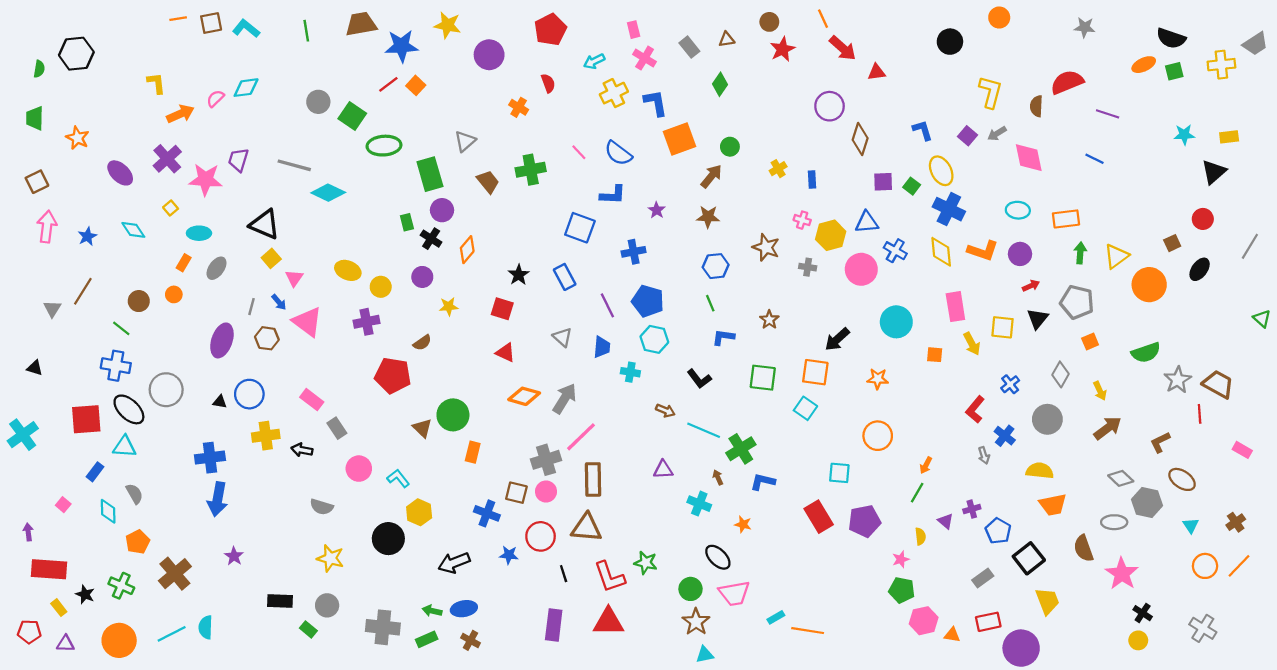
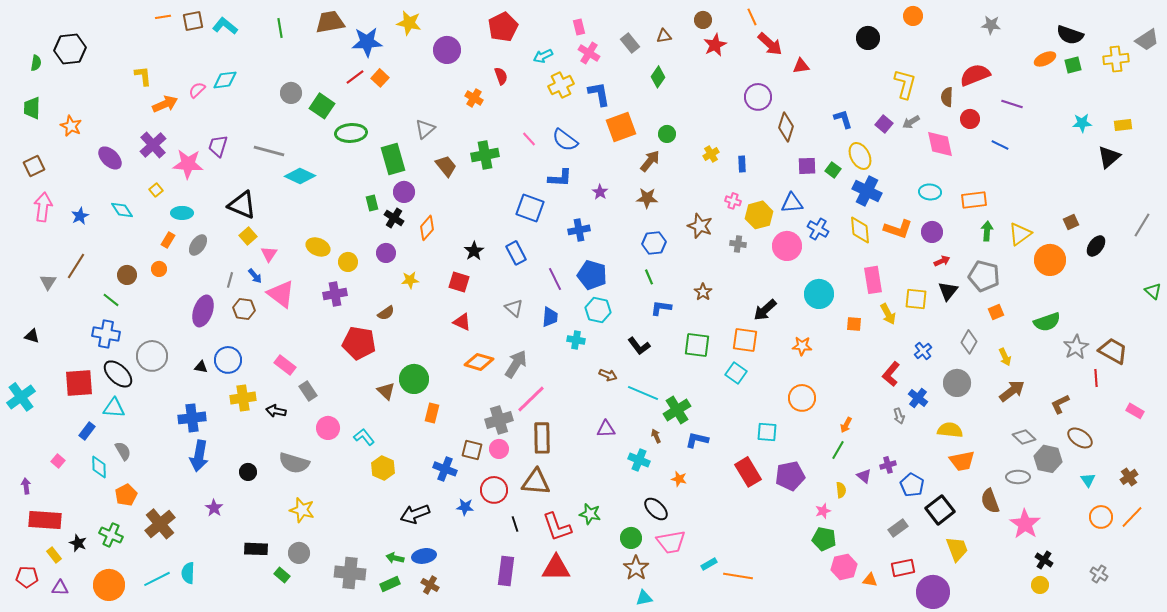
red circle: (1203, 219) -> (970, 119), moved
gray semicircle: (322, 507) -> (294, 463), size x1.4
black circle: (388, 539) -> (248, 472), moved, size x0.6
gray cross: (1203, 628) -> (1099, 574), size x0.7

